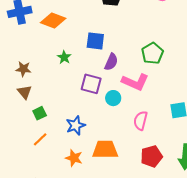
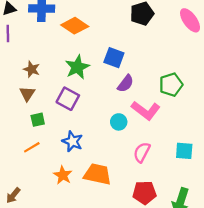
green star: (64, 57) -> (77, 67), size x1.6
purple square: (91, 84) -> (68, 99), moved
blue star: (76, 125) -> (72, 141), turned 30

